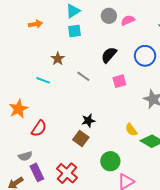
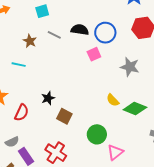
black semicircle: (109, 55) -> (80, 30), turned 66
blue circle: (145, 56) -> (105, 33), moved
gray line: (83, 76) -> (54, 35), moved
black star: (88, 121) -> (48, 98), moved

